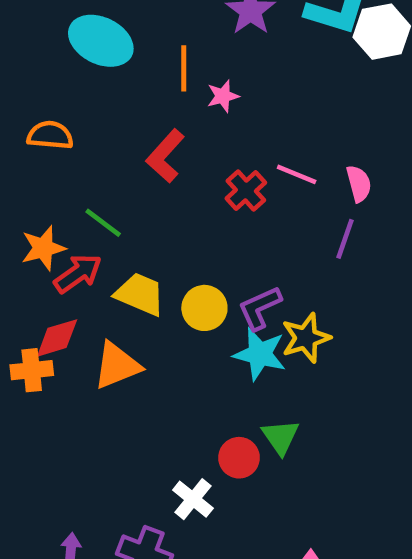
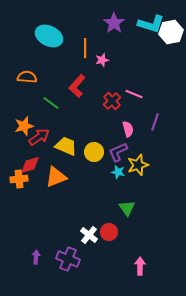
pink semicircle: (359, 184) -> (128, 129), moved
green line: (103, 223) -> (51, 103), moved
cyan star: (260, 354) -> (118, 172), size x0.6
red circle: (239, 458) -> (109, 232), moved

